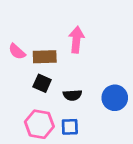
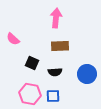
pink arrow: (76, 40) -> (56, 18), moved
brown rectangle: (45, 57) -> (60, 46), moved

